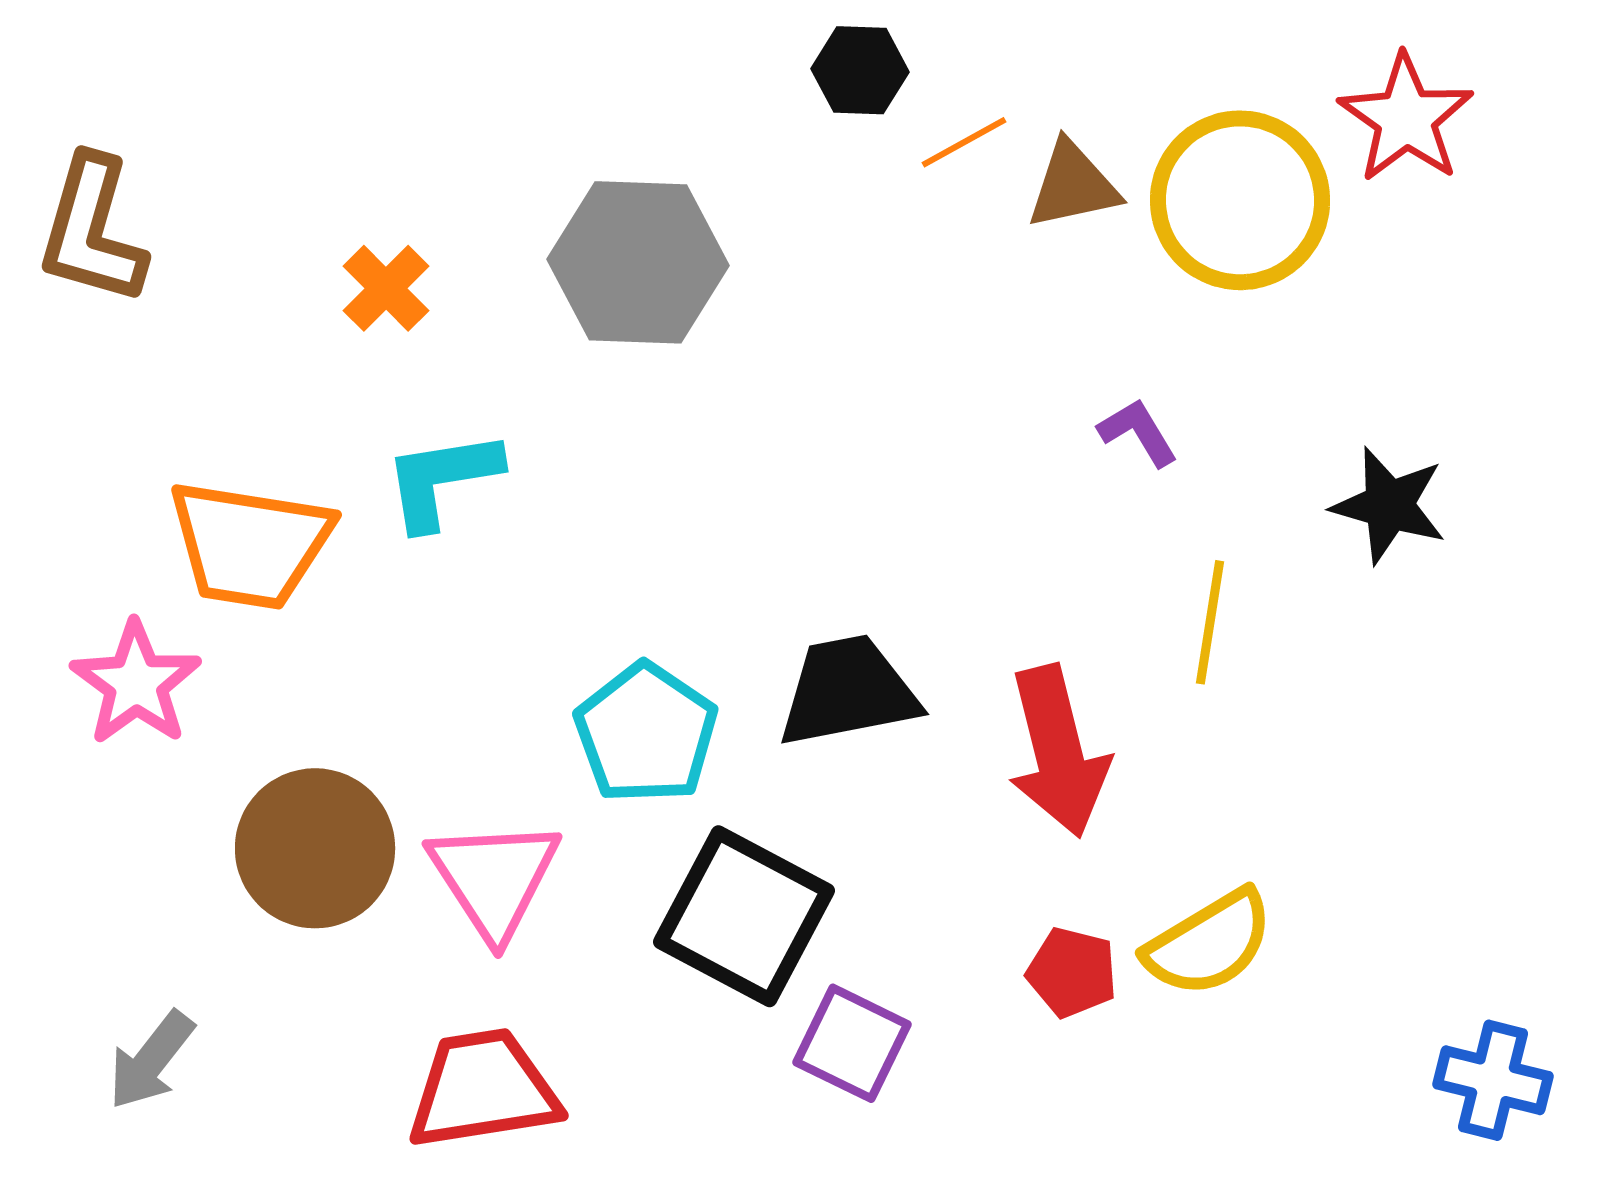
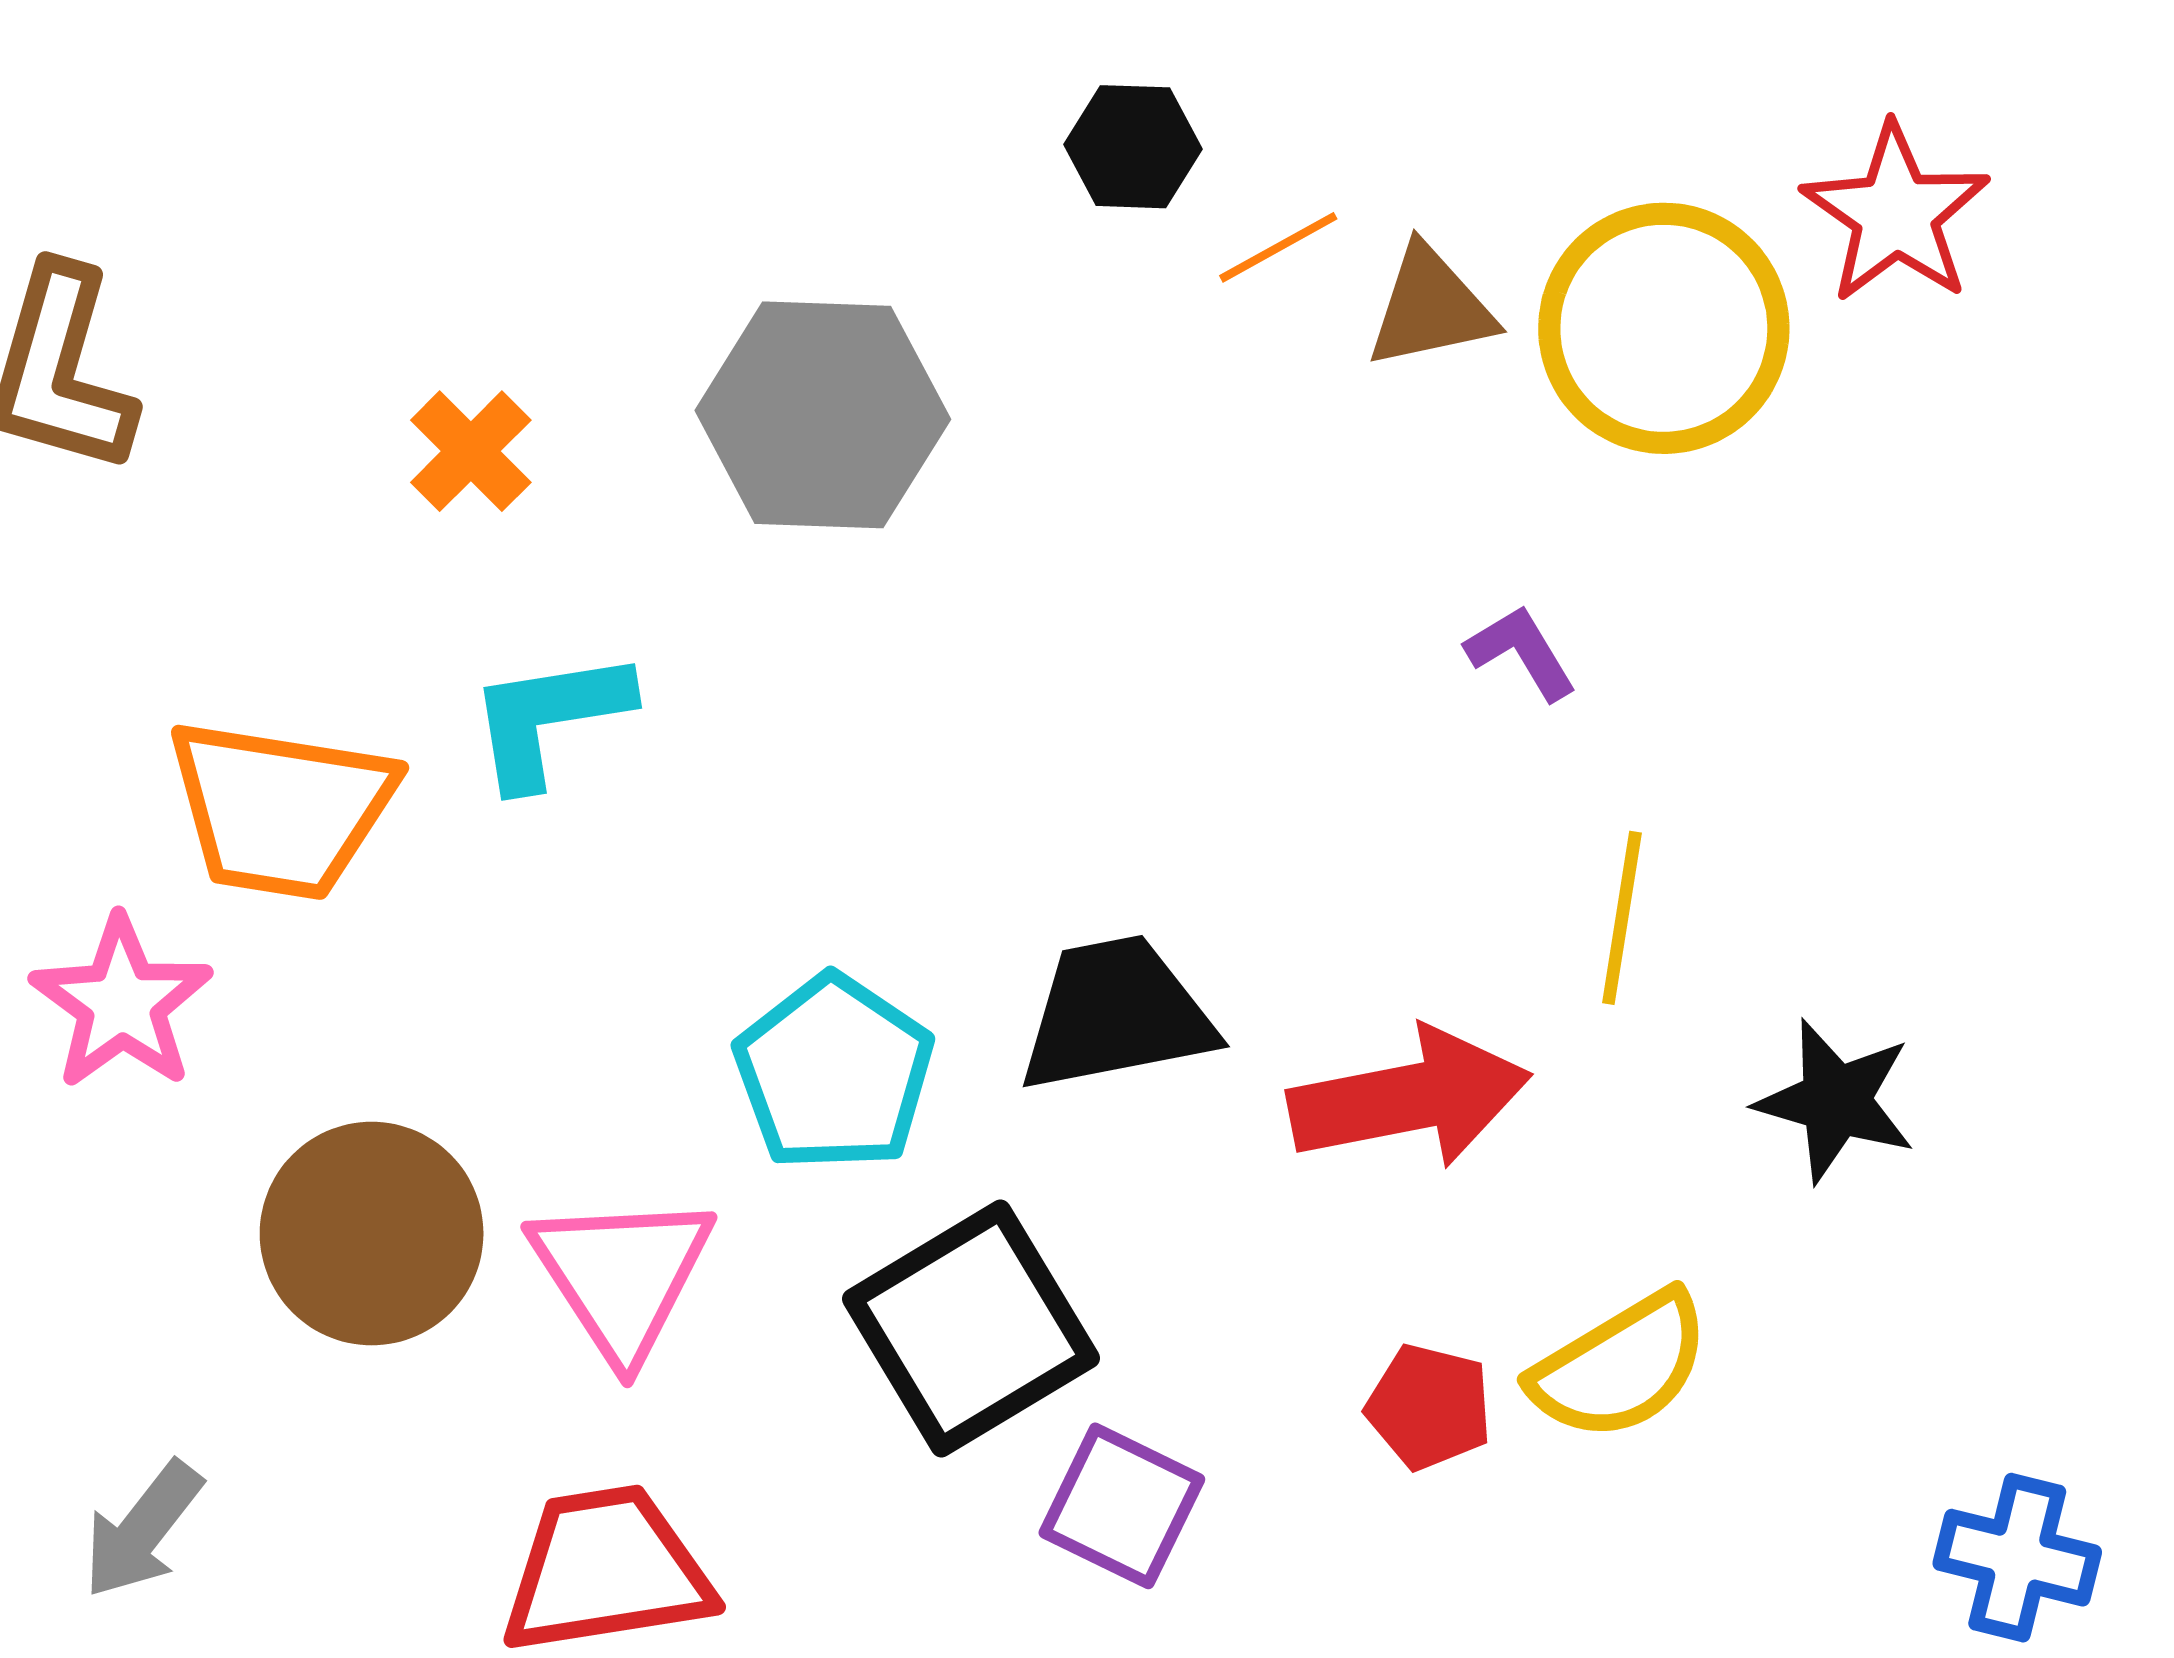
black star: (1389, 505) -> (1836, 1101), moved
red arrow: (1058, 751) -> (1410, 1098), turned -87
black square: (744, 916) -> (971, 1329), turned 31

